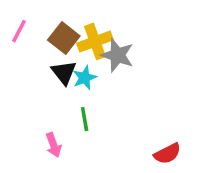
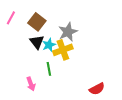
yellow cross: (95, 41) -> (63, 50), moved
gray star: (117, 55) -> (68, 32), turned 30

